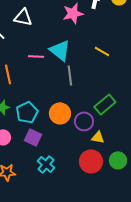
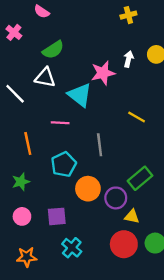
cyan triangle: (60, 50) -> (80, 95), moved
cyan pentagon: (27, 112) -> (64, 164), moved
purple square: (33, 137) -> (57, 216), turned -30

